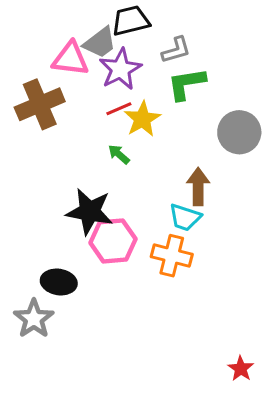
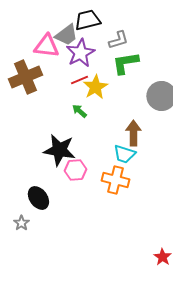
pink hexagon: (113, 241) -> (75, 170), size x0.7
black ellipse: (59, 282) -> (38, 198), turned 45
gray star: (34, 319) -> (21, 223), size x0.6

